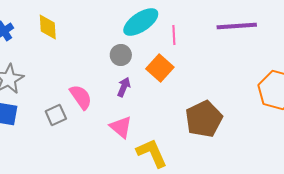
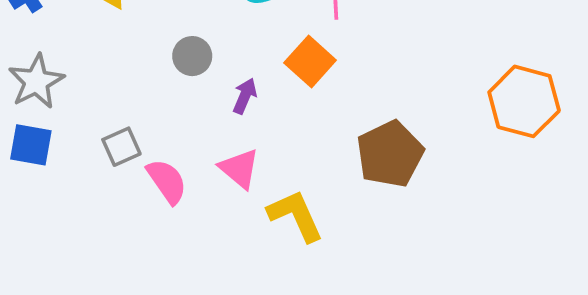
gray circle: (121, 55) -> (192, 56), moved
pink semicircle: (81, 97) -> (167, 181), moved

